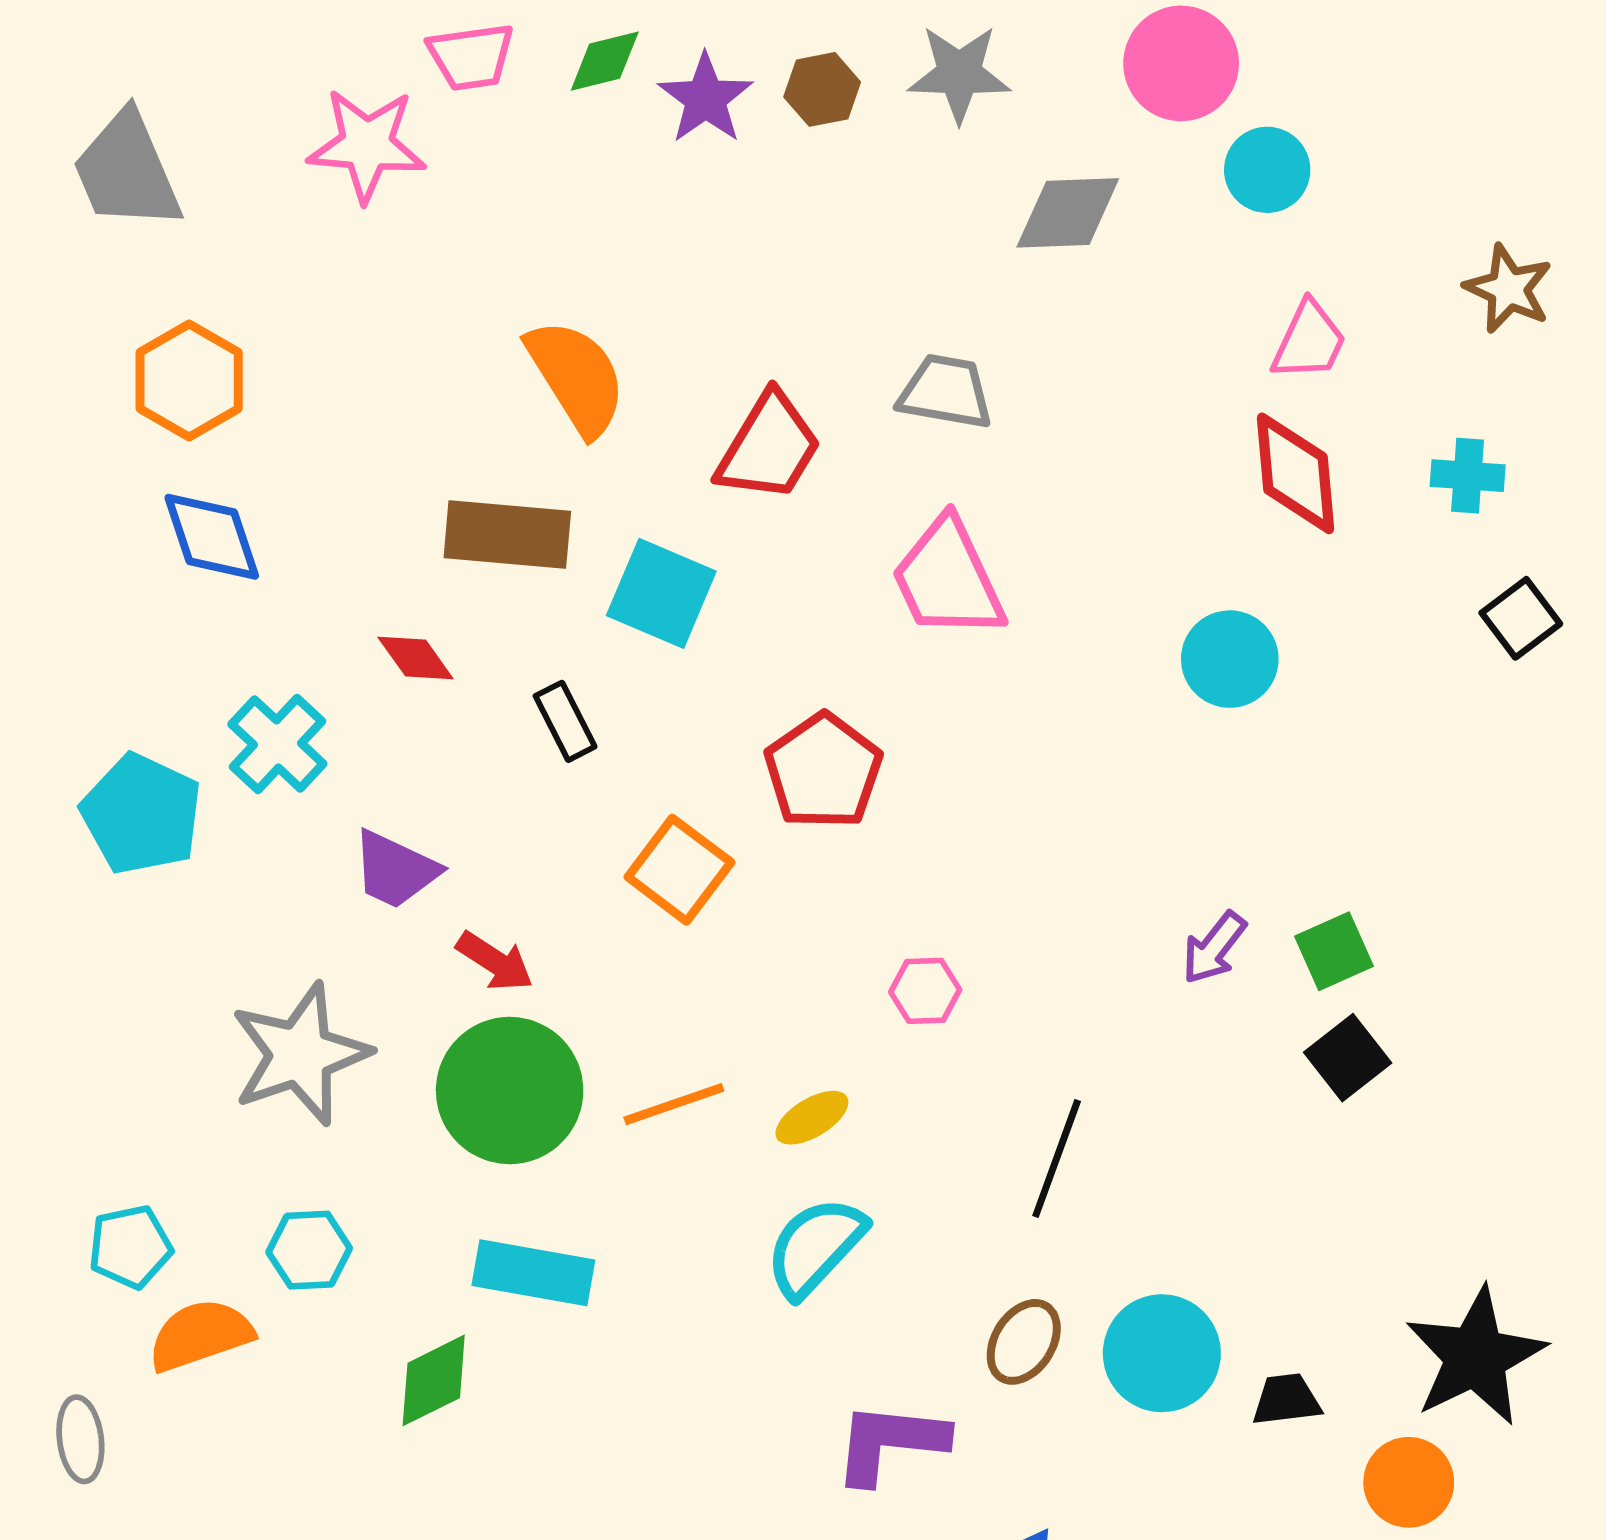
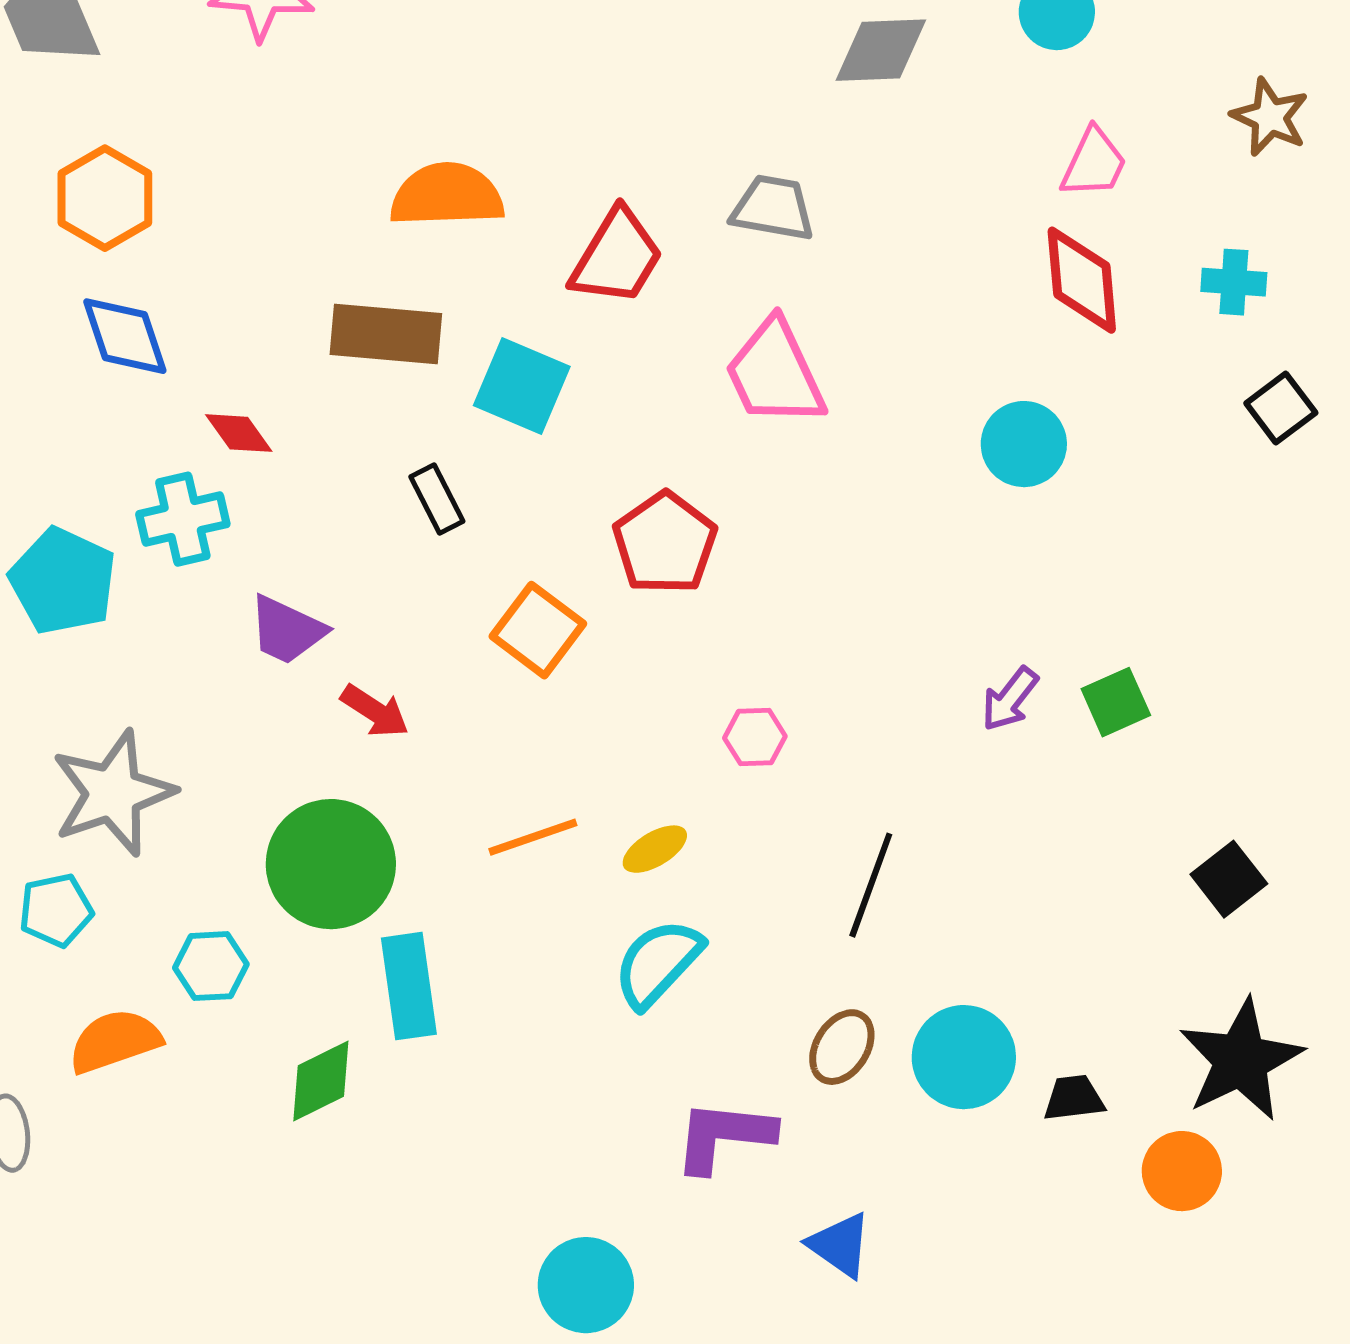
orange semicircle: (576, 377) -> (447, 195), turned -60
red diamond: (416, 658) -> (239, 433), moved
cyan cross: (277, 744) -> (183, 519), turned 34
gray star: (300, 1054) -> (113, 793), moved
black square: (1348, 1058) -> (1229, 879), moved
green circle: (510, 1091) -> (331, 864), moved
cyan pentagon: (130, 1247) -> (56, 910), moved
cyan rectangle: (533, 1273) -> (409, 986), turned 72

